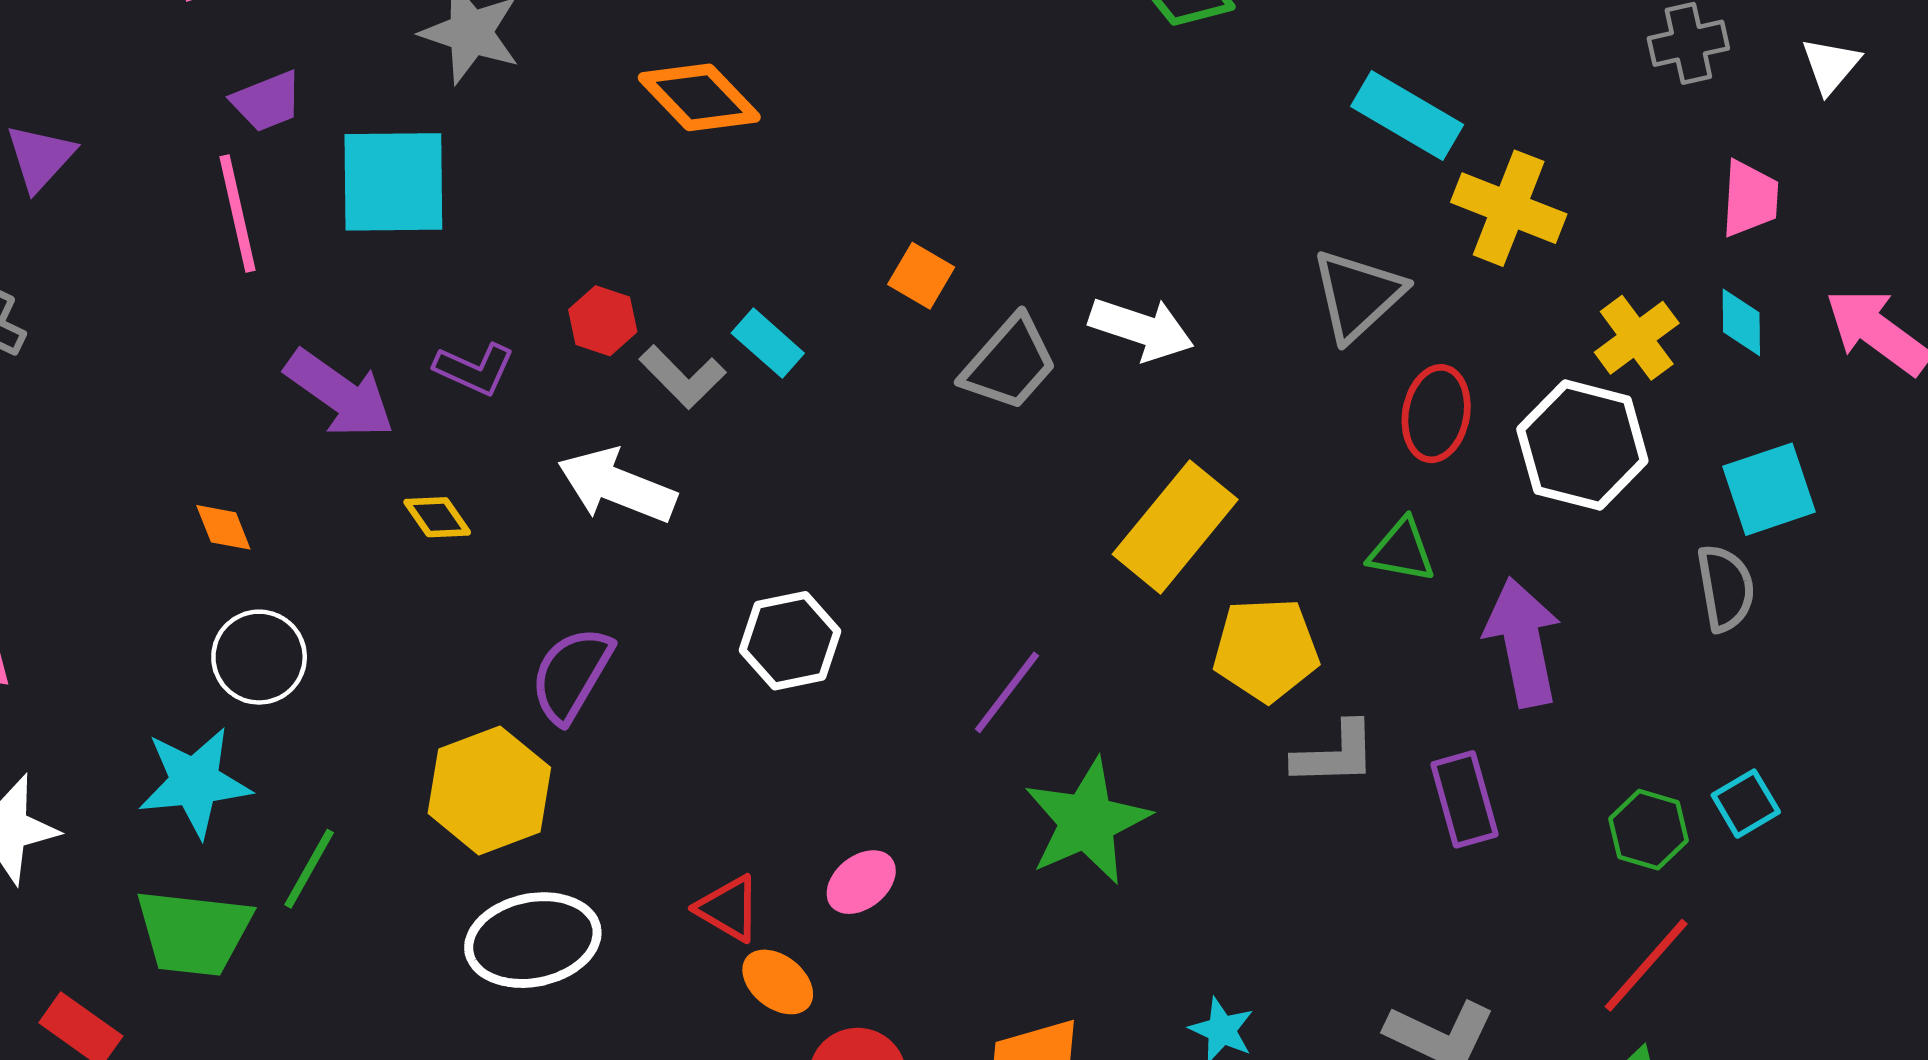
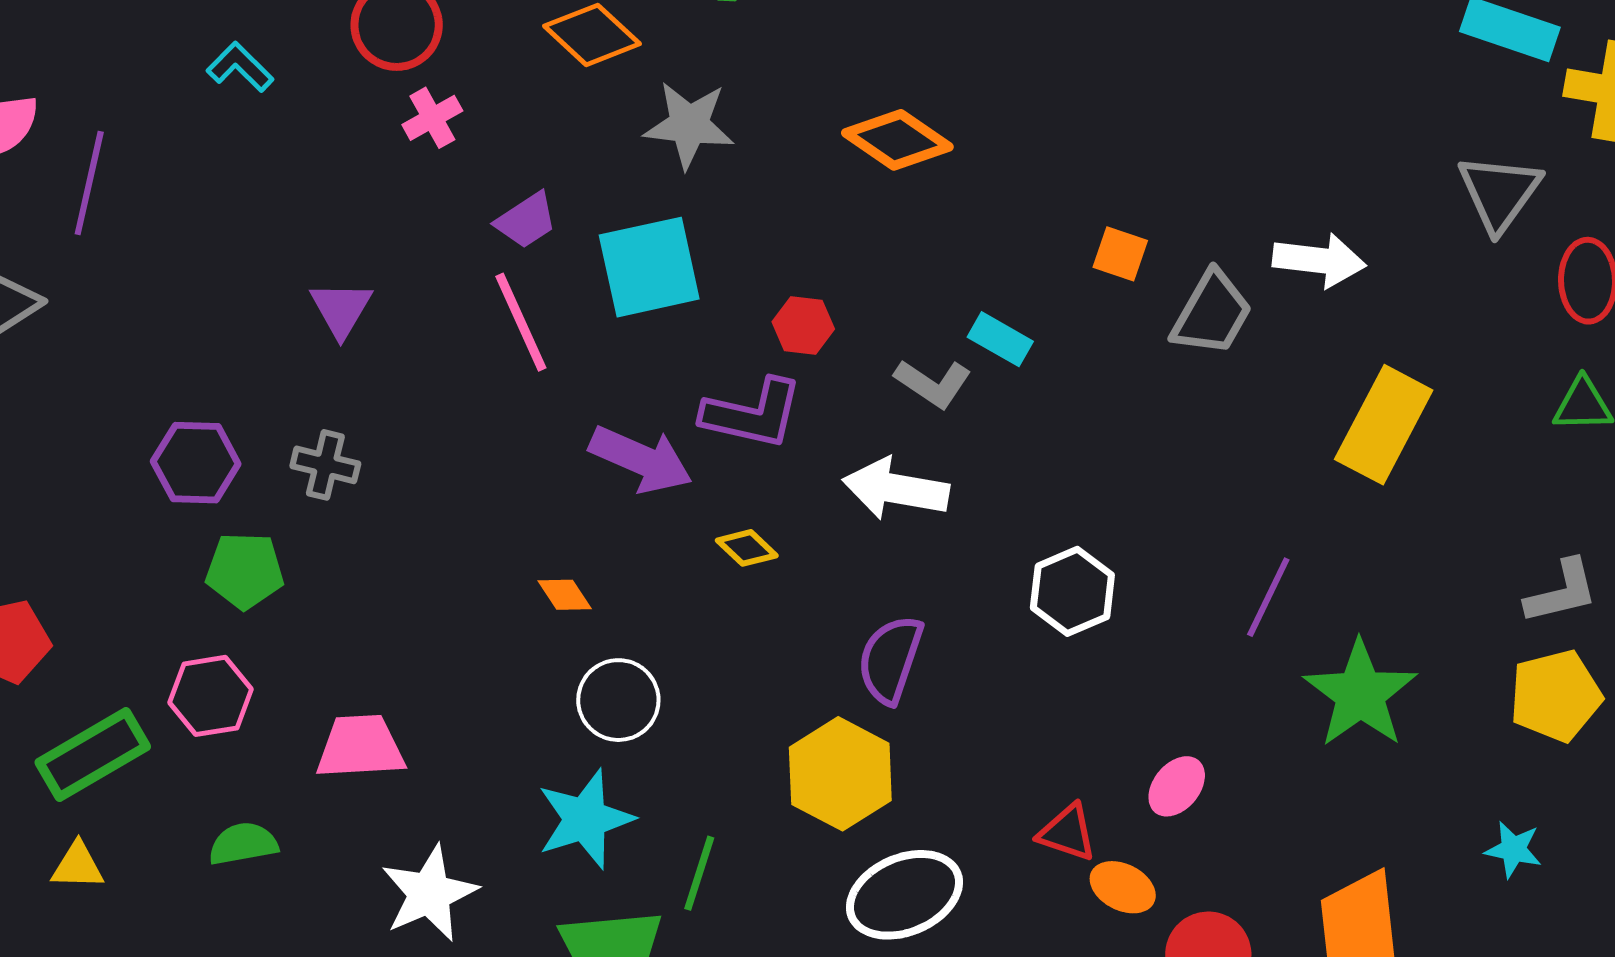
red hexagon: (603, 321) -> (803, 325), moved
purple L-shape: (474, 369) -> (752, 414), size x1.5
yellow pentagon: (1266, 650) -> (1556, 696), moved

